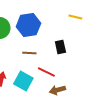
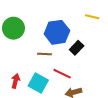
blue hexagon: (28, 25) -> (57, 32), moved
black rectangle: (60, 47) -> (77, 48), turned 56

